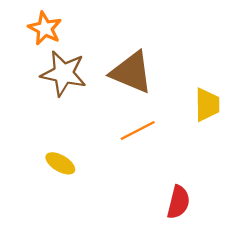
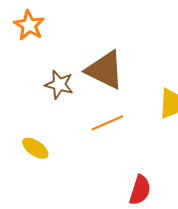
brown star: (63, 73) -> (59, 85), moved, size x0.7

